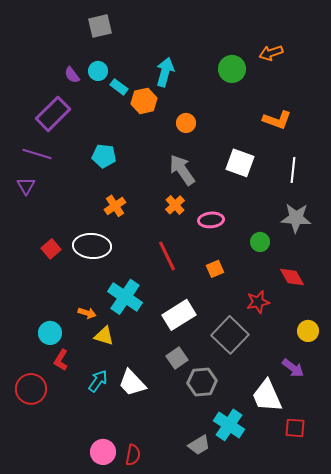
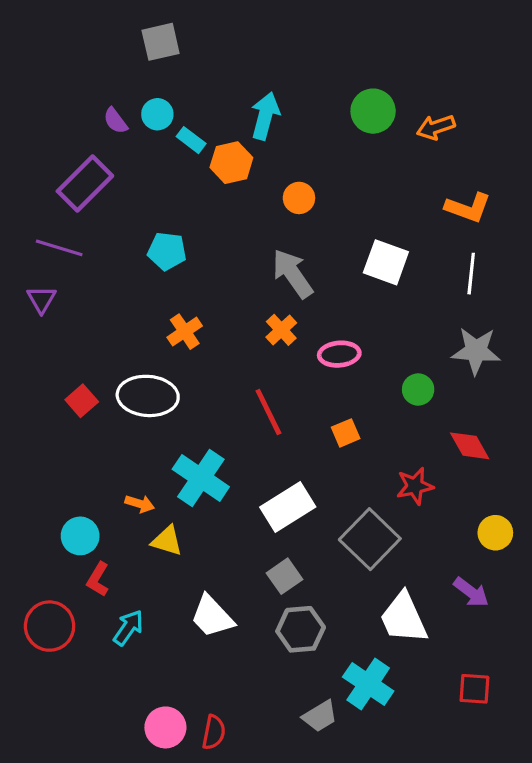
orange arrow: (271, 53) -> (436, 127), moved
orange L-shape: (277, 120) -> (468, 208), moved
cyan arrow: (98, 381) -> (128, 628), moved
gray hexagon: (202, 382) -> (301, 629), moved
white trapezoid: (267, 396) -> (404, 618), moved

